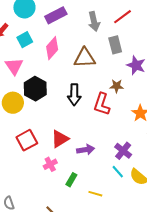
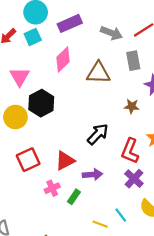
gray arrow: (94, 21) -> (111, 33), turned -60
cyan square: (25, 40) -> (33, 37), moved
black arrow: (74, 95) -> (98, 134), moved, turned -140
red L-shape: (102, 104) -> (130, 151), moved
cyan line: (118, 172) -> (121, 215), moved
green rectangle: (71, 180) -> (74, 197), moved

